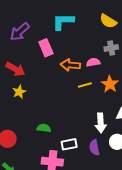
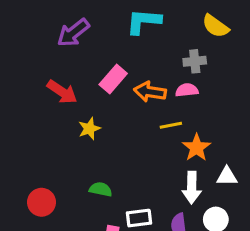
pink rectangle: (46, 48) -> (113, 79), moved, turned 60
gray cross: (111, 48) -> (195, 61), moved
orange star: (110, 84) -> (196, 148), moved
yellow star: (19, 92) -> (89, 129), moved

